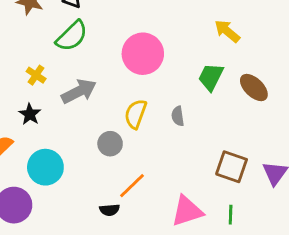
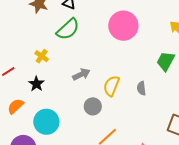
pink circle: (143, 54) -> (123, 26), moved
gray arrow: (79, 91) -> (81, 74), moved, size x0.7

